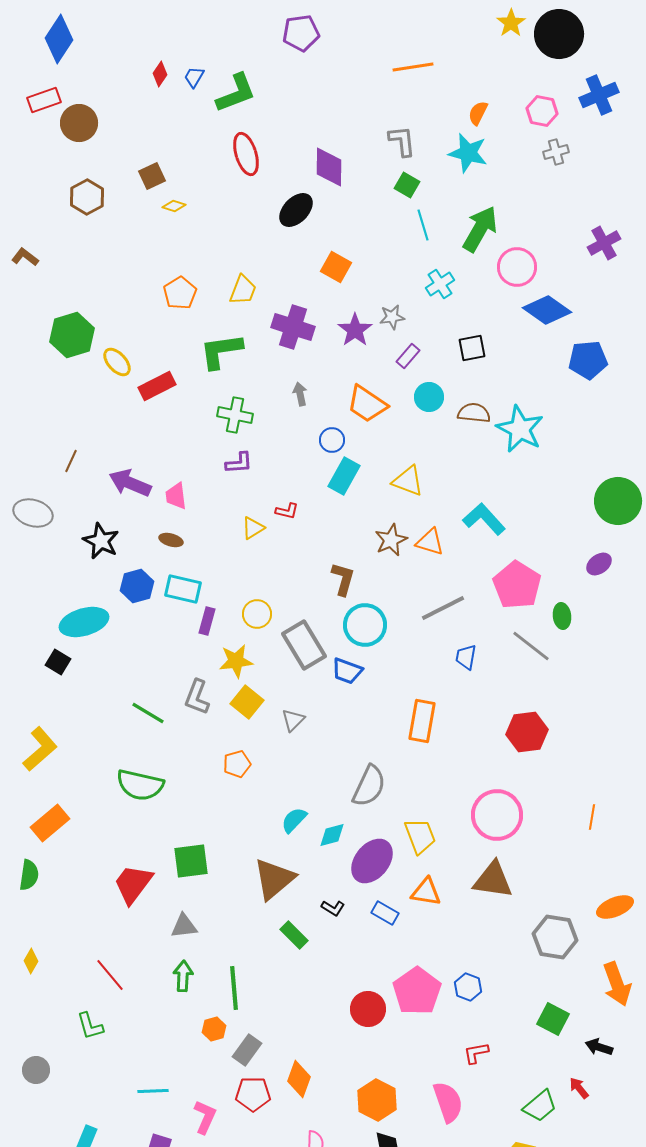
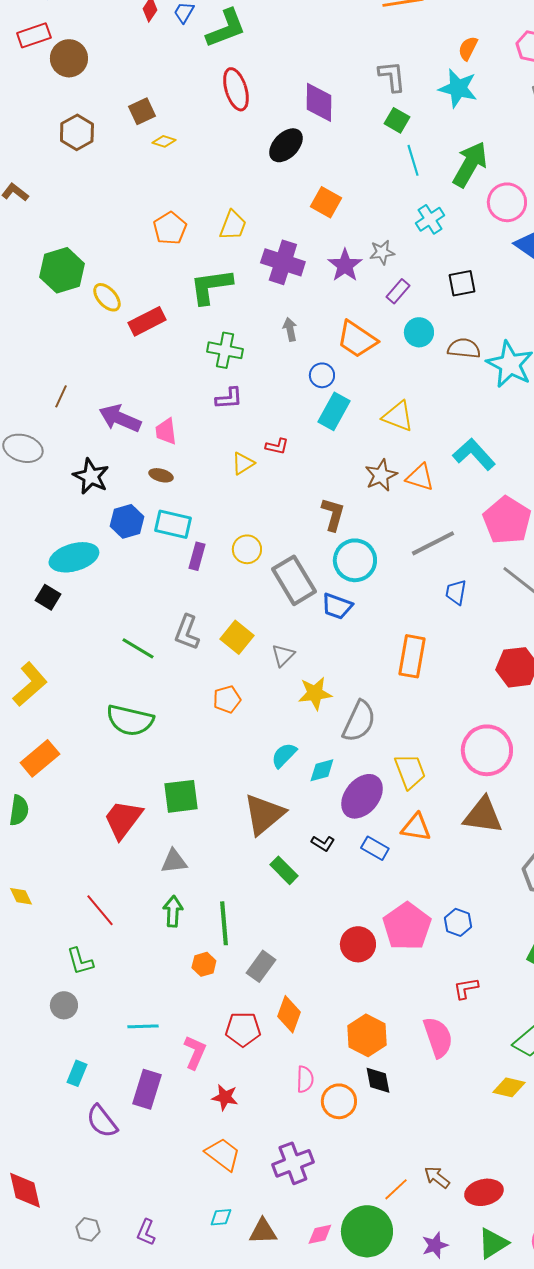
yellow star: (236, 661) -> (315, 693), moved
yellow diamond: (31, 961) -> (21, 896), turned -55
gray rectangle: (247, 1050) -> (261, 966), moved
gray circle: (36, 1070) -> (64, 1005), moved

